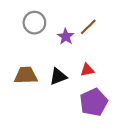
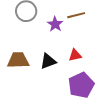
brown line: (88, 27) -> (76, 15), turned 30

